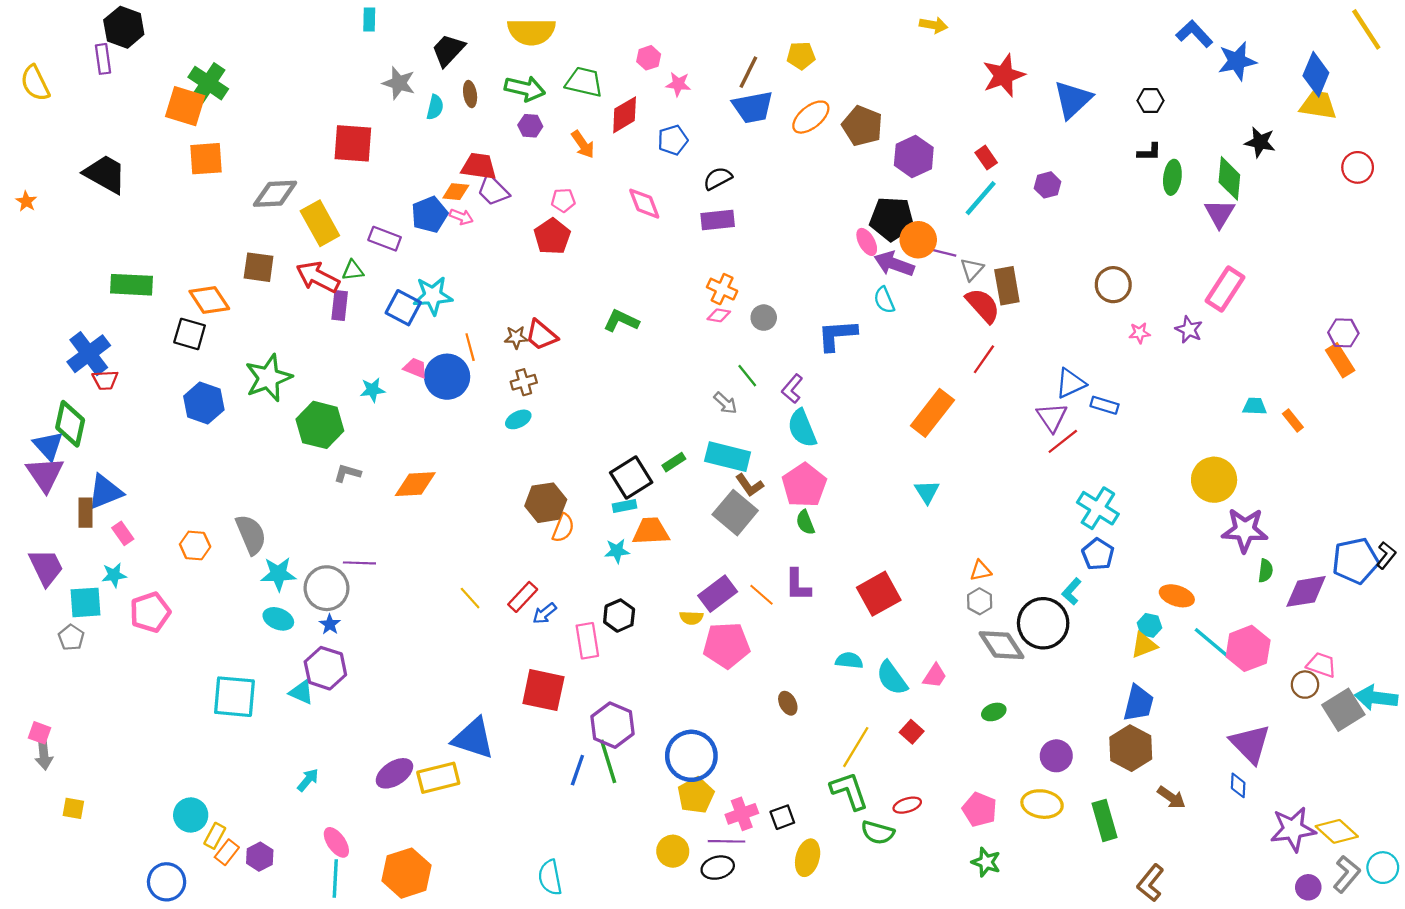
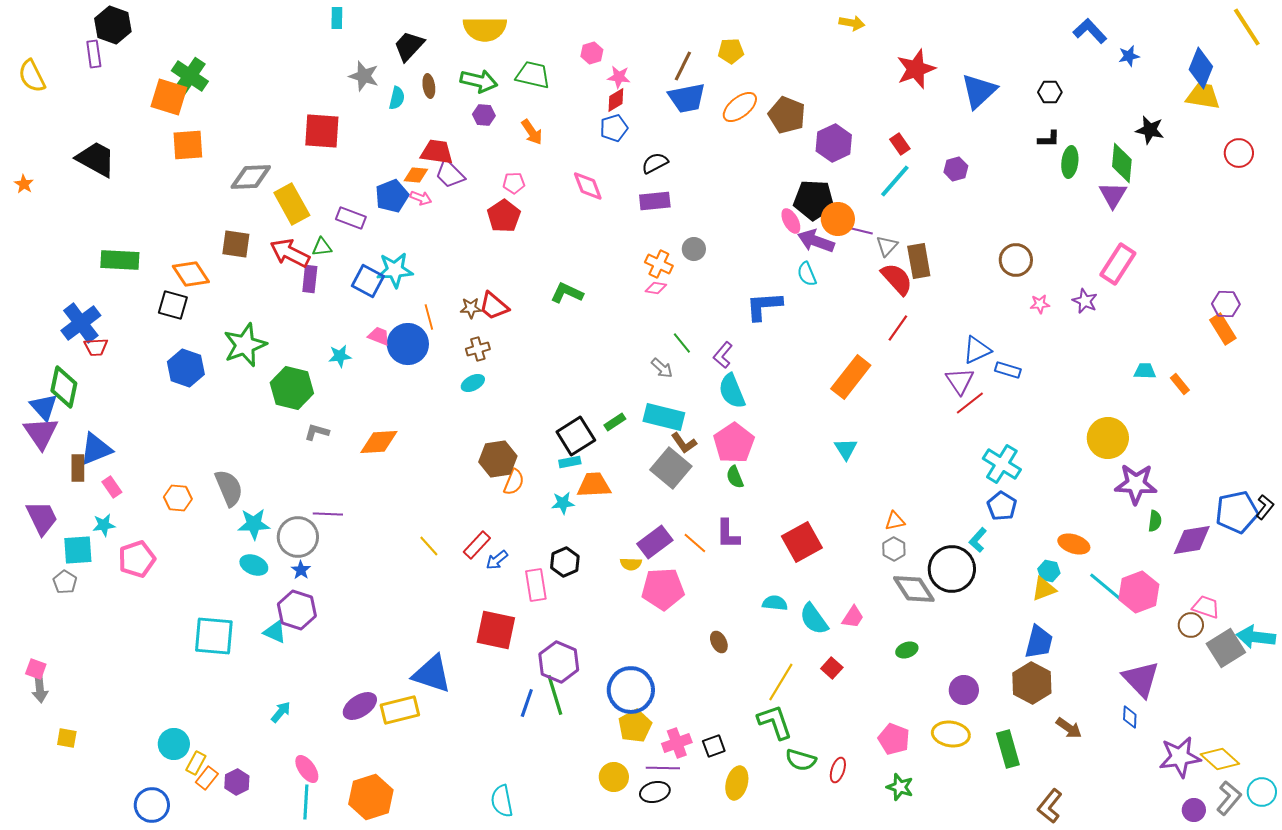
blue star: (1237, 61) -> (1129, 56), size x0.6
red diamond: (625, 115) -> (616, 100), moved, size x0.7
gray circle: (764, 318) -> (694, 249), moved
red ellipse: (907, 805) -> (838, 770), moved, turned -55

